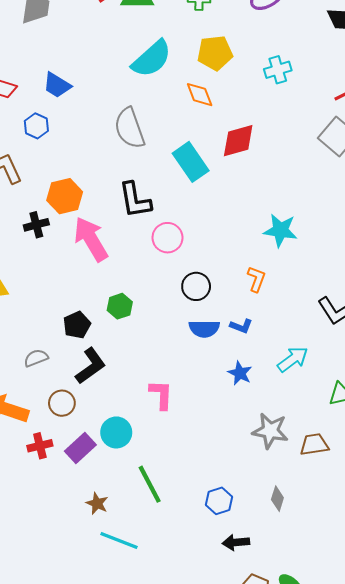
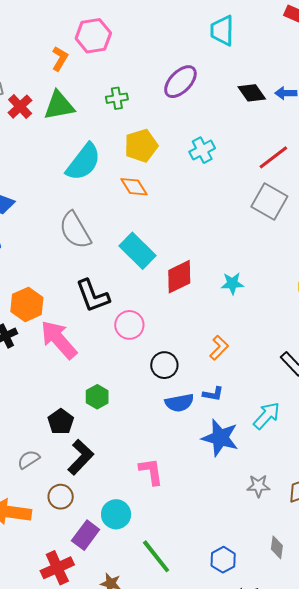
red diamond: (238, 141) -> (179, 277), moved
cyan star: (280, 230) -> (232, 283), moved, size x0.7
orange L-shape: (256, 279) -> (219, 348), turned 35
blue star: (240, 373) -> (220, 438), size x1.6
gray star: (270, 431) -> (258, 486), size x0.7
red cross: (40, 446) -> (57, 568), moved, size x1.4

